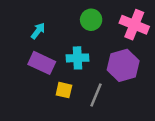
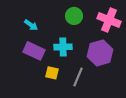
cyan arrow: (38, 31) -> (31, 25), turned 88

